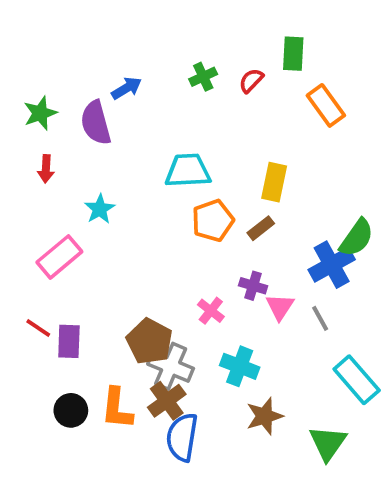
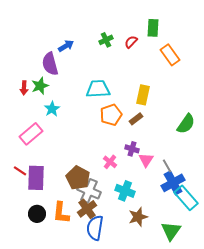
green star: (40, 113) -> (40, 86), moved
blue cross: (332, 265) -> (173, 183), moved
purple rectangle: (69, 341) -> (36, 178), size x1.4

